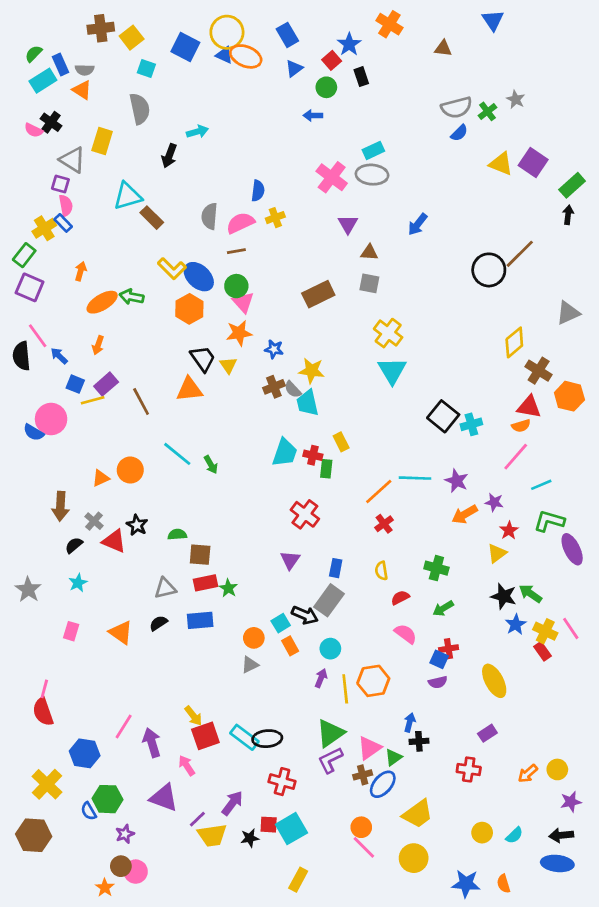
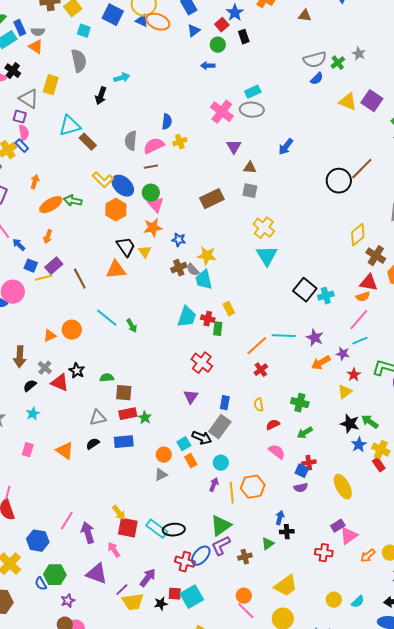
cyan line: (541, 485) -> (360, 341), moved
red square: (205, 736) -> (128, 528), turned 30
pink triangle: (369, 748) -> (349, 536), moved
blue ellipse: (383, 784) -> (201, 556), moved

